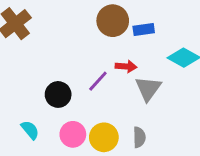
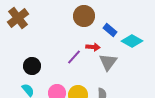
blue rectangle: (144, 30) -> (110, 30), moved, turned 48
black circle: (58, 94) -> (32, 66), moved

